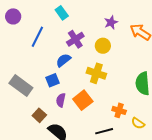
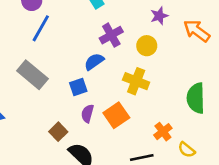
blue line: (37, 37) -> (41, 28), moved
gray rectangle: (21, 85) -> (32, 75), moved
orange cross: (119, 110) -> (163, 132), turned 32

